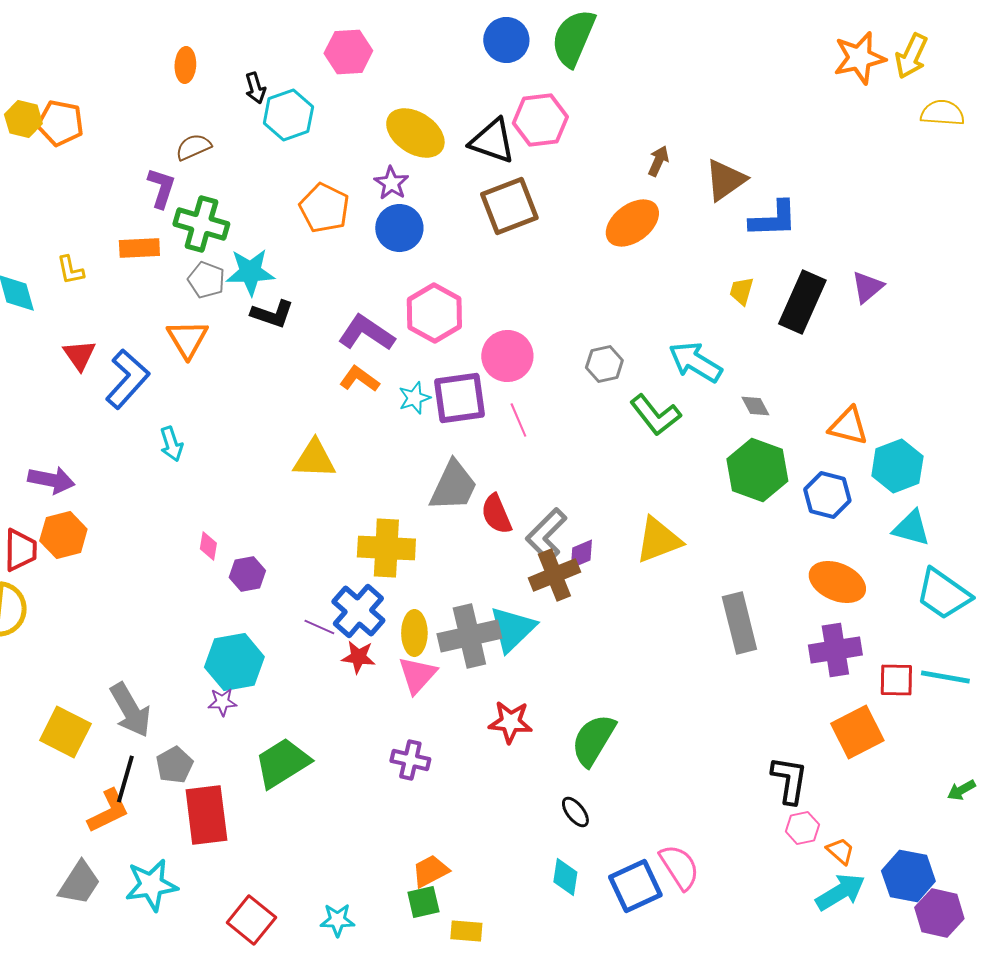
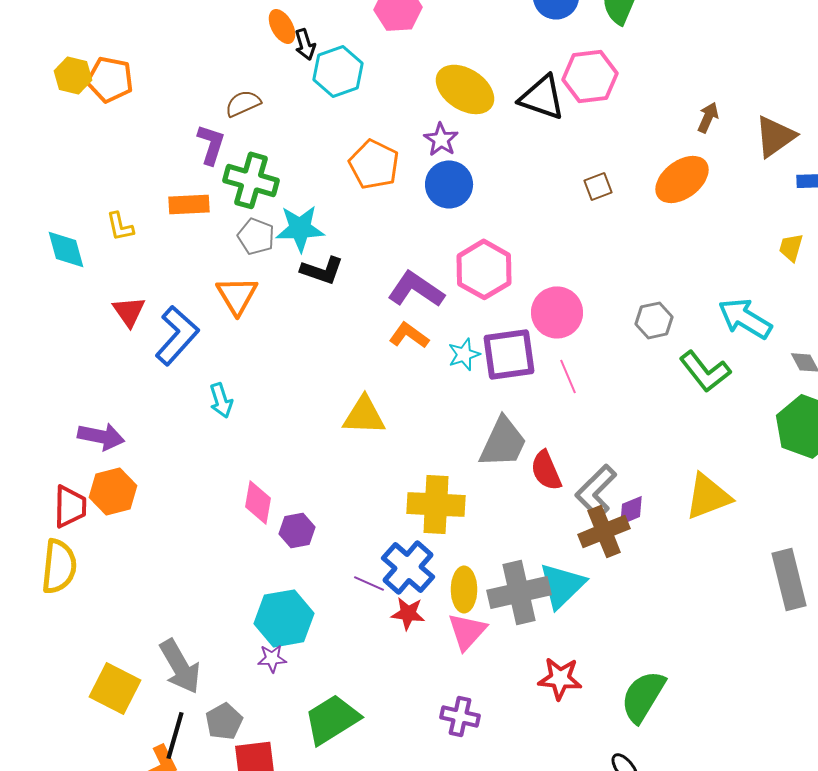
orange ellipse: (185, 65) -> (282, 26), moved, turned -32
brown square: (509, 206) -> (598, 186), moved, size x0.5
pink diamond: (208, 546) -> (258, 502), size x1.5

